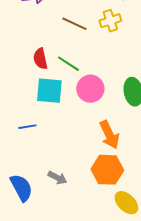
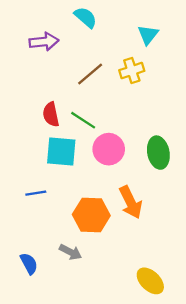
brown line: (74, 24) -> (90, 74), turned -65
orange hexagon: (107, 170) -> (91, 215), moved
blue semicircle: (21, 188) -> (29, 264), size x0.7

